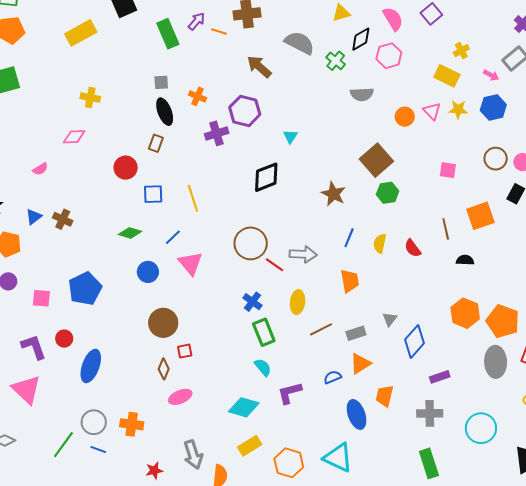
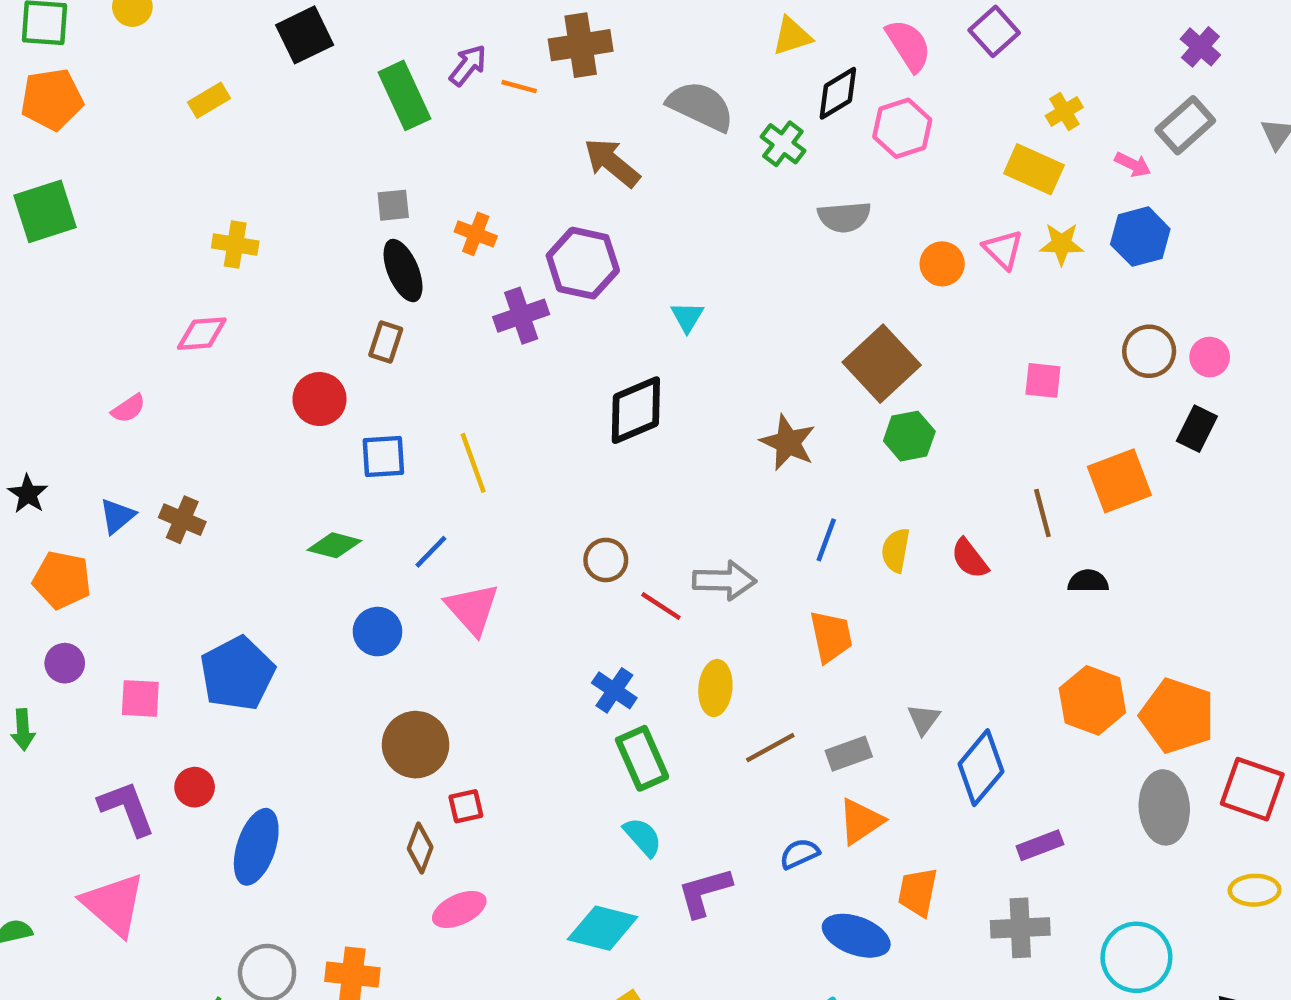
yellow rectangle: (81, 33) -> (209, 100), size x0.6
brown circle: (251, 243) -> (606, 560), size x0.6
blue ellipse: (357, 414) -> (856, 936), turned -48

